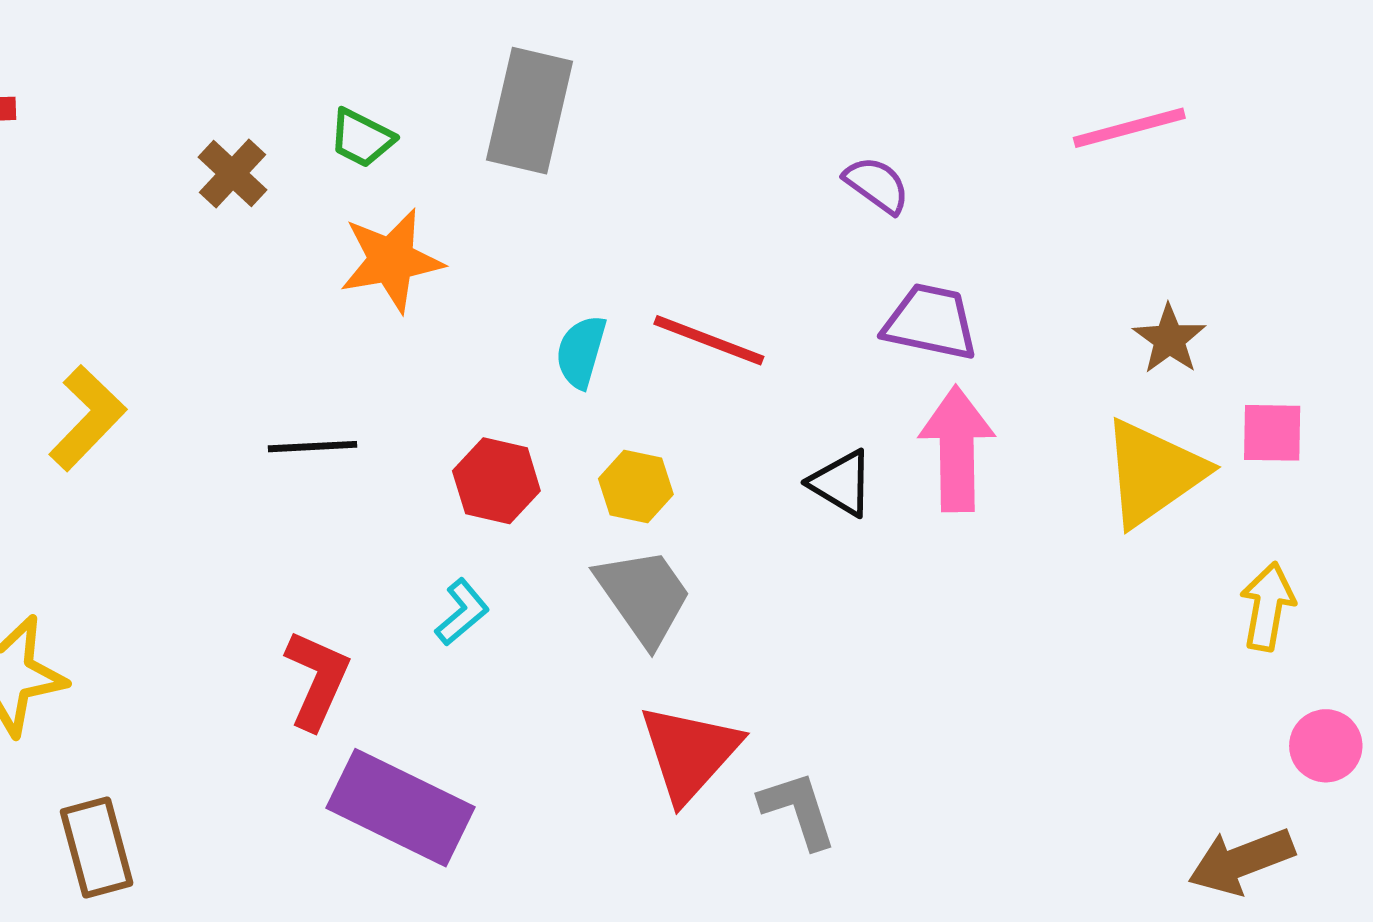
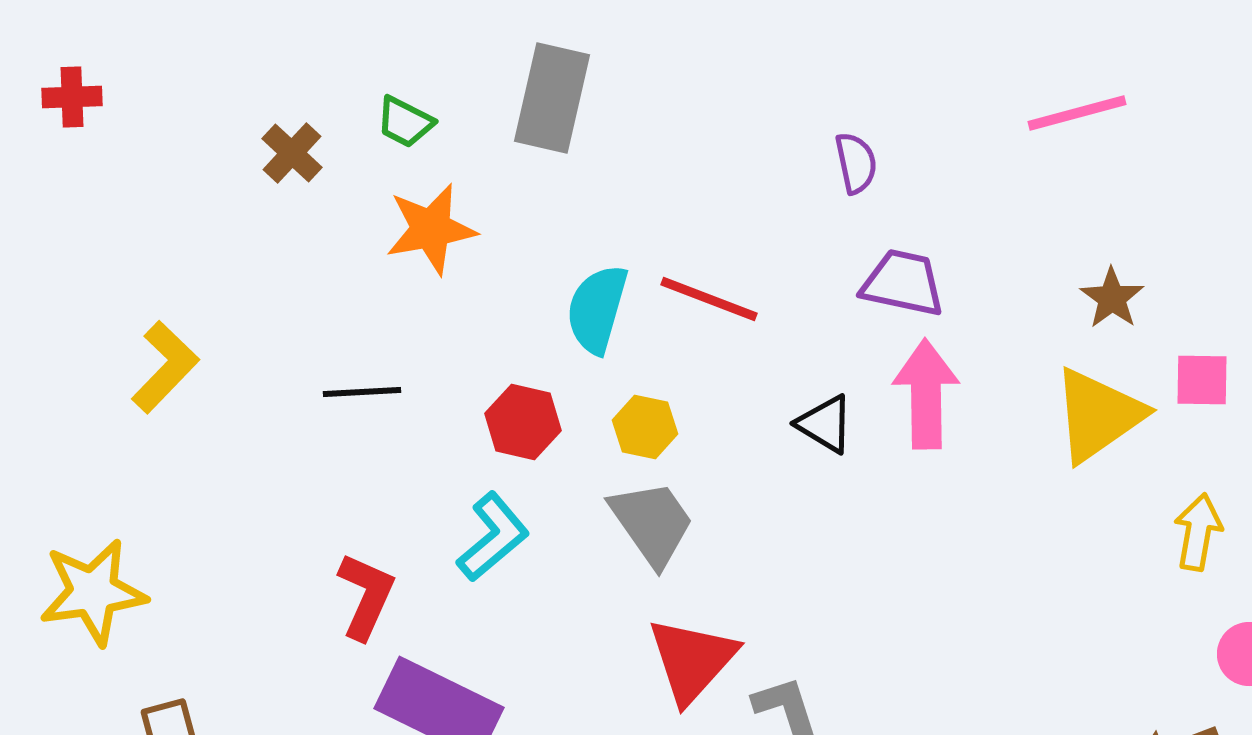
purple semicircle: (877, 185) -> (856, 163), turned 42
cyan semicircle: (581, 352) -> (597, 309), size x1.4
cyan L-shape: (462, 612) -> (493, 537), size x1.5

